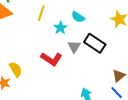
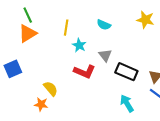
cyan star: (60, 28) -> (79, 45), moved
black rectangle: (95, 43) -> (126, 72), moved

